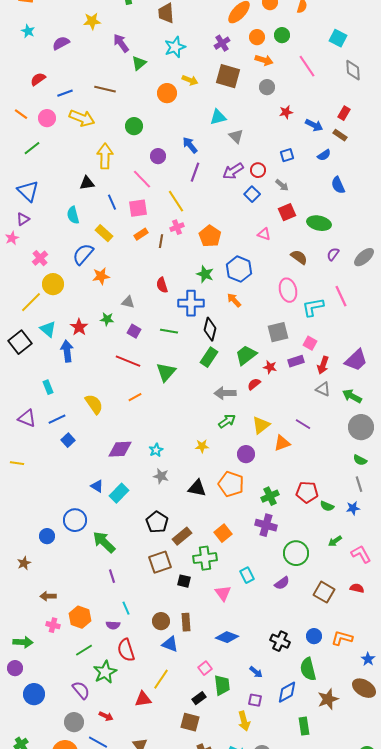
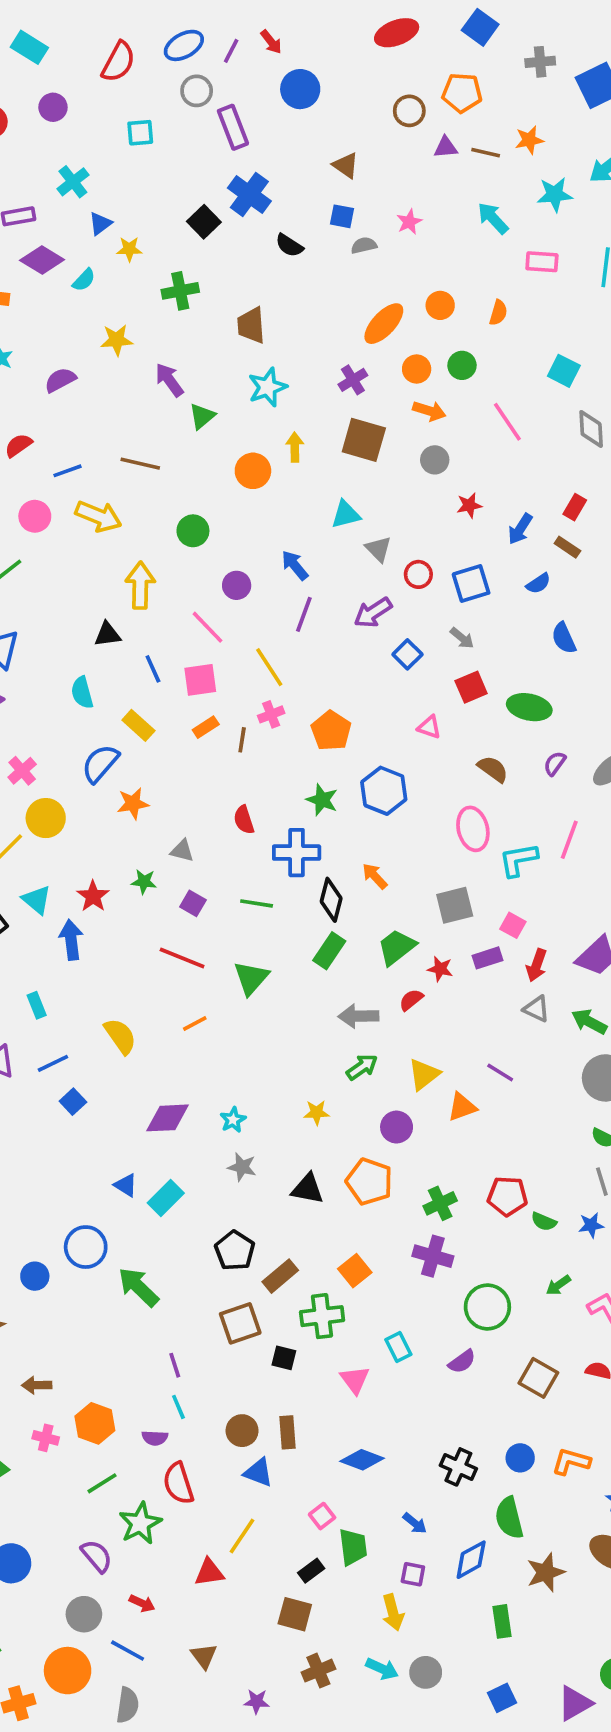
yellow arrow: (190, 80) -> (295, 447), turned -112
blue arrow: (314, 125) -> (520, 529), turned 96
blue square: (287, 155) -> (471, 584), size x1.5
red circle: (258, 170) -> (418, 574), moved
pink line: (341, 296) -> (569, 840), turned 45
orange arrow: (234, 300) -> (375, 876), moved
purple line: (112, 576) -> (175, 1365), moved

